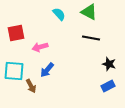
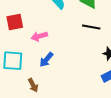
brown arrow: (31, 86) -> (33, 85), moved

